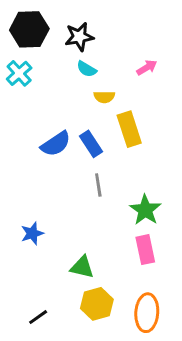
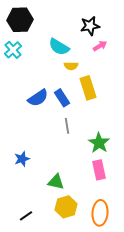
black star: (79, 37) -> (90, 26), moved
cyan semicircle: (87, 69) -> (59, 47), size x1.5

